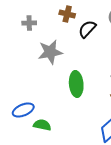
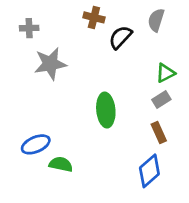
gray cross: (29, 23) -> (29, 28), moved
gray star: (50, 52) -> (50, 64), moved

